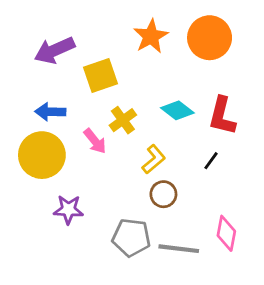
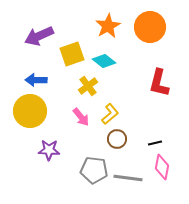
cyan diamond: (177, 110) -> (104, 61), moved
pink arrow: (95, 141) -> (81, 117), moved
black line: (211, 161) -> (155, 143), moved, turned 40

